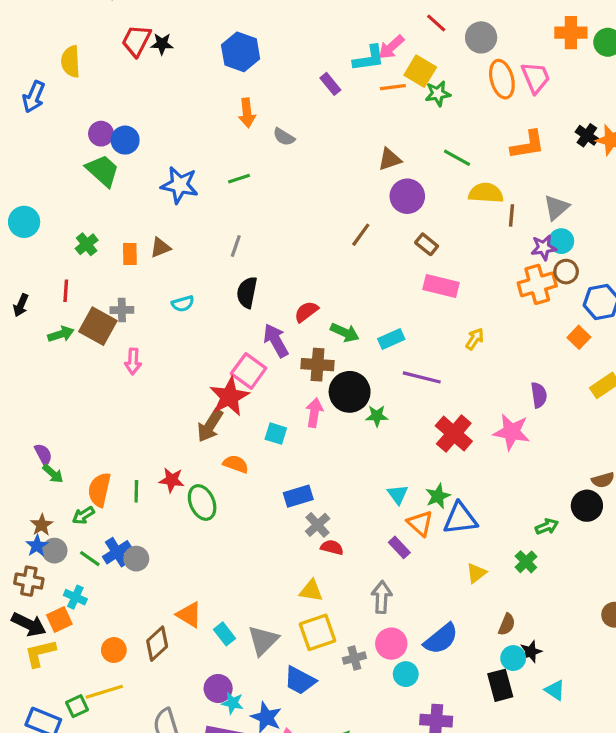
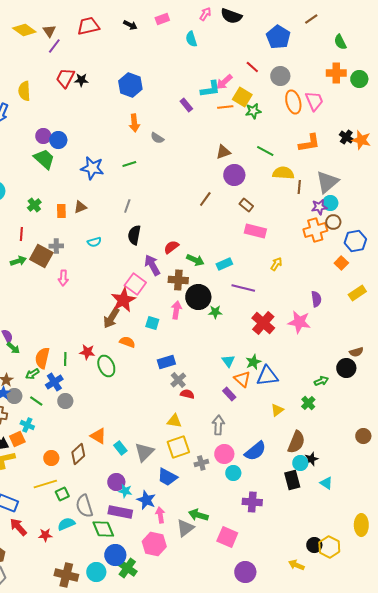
gray triangle: (556, 207) -> (327, 182), size x1.4
blue cross: (117, 552) -> (54, 382), moved
brown semicircle: (507, 624) -> (296, 442), size x1.6
green square: (77, 706) -> (62, 494), moved

